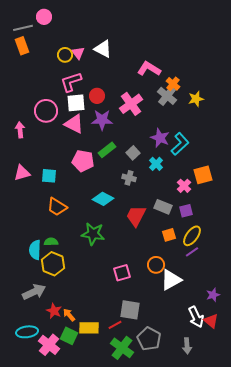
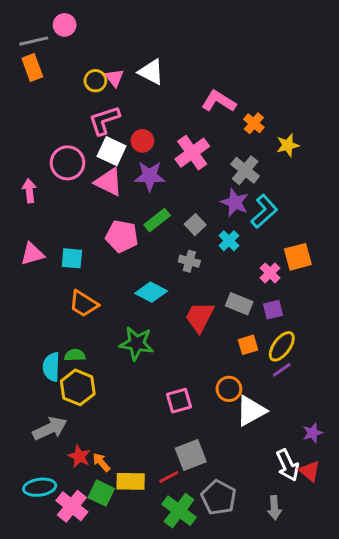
gray cross: (167, 96) -> (245, 170), moved
white square: (76, 103) -> (112, 151), turned 30
gray square: (130, 310) -> (191, 455), turned -30

